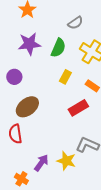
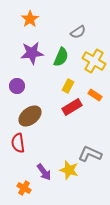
red rectangle: (78, 108) -> (72, 107), moved
purple arrow: (41, 163) -> (44, 172), turned 108

